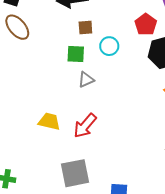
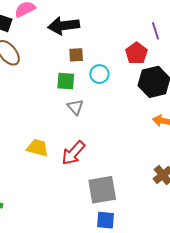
gray triangle: (86, 80) -> (75, 107), turned -48
gray square: (75, 173) -> (102, 190), moved

